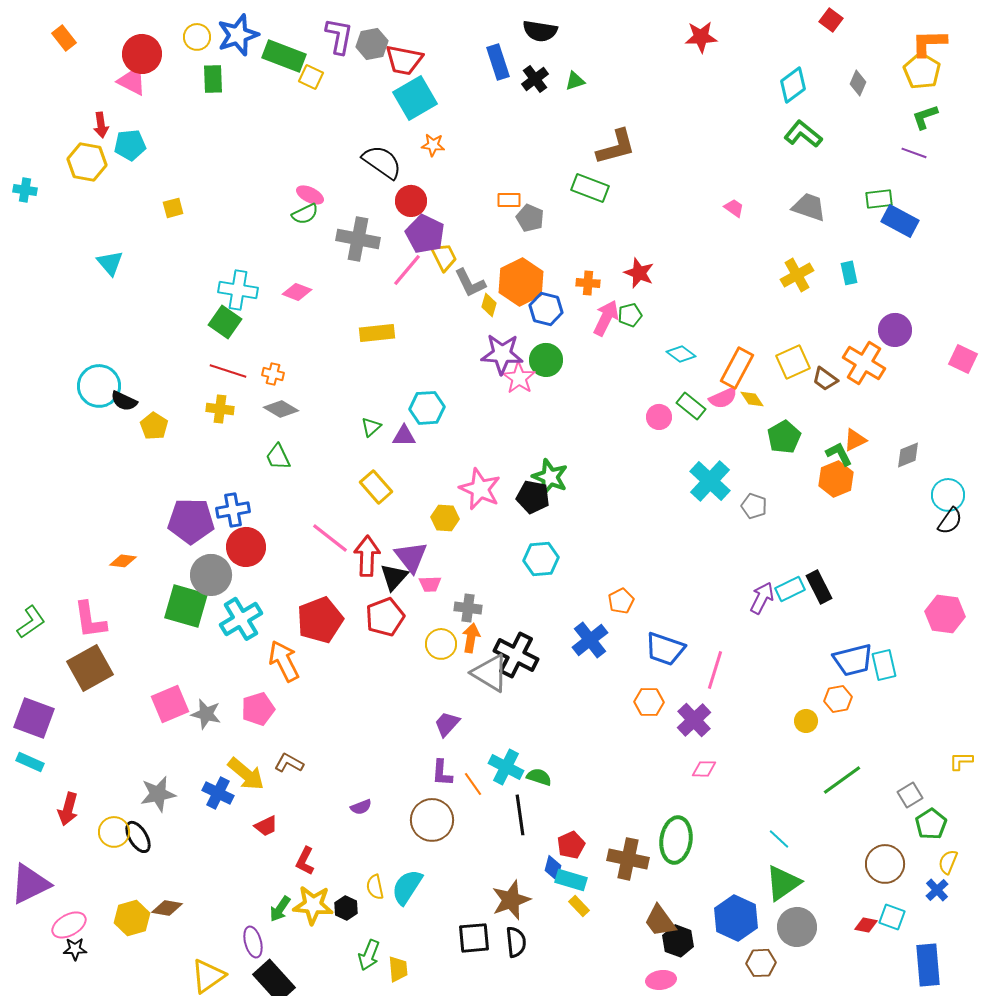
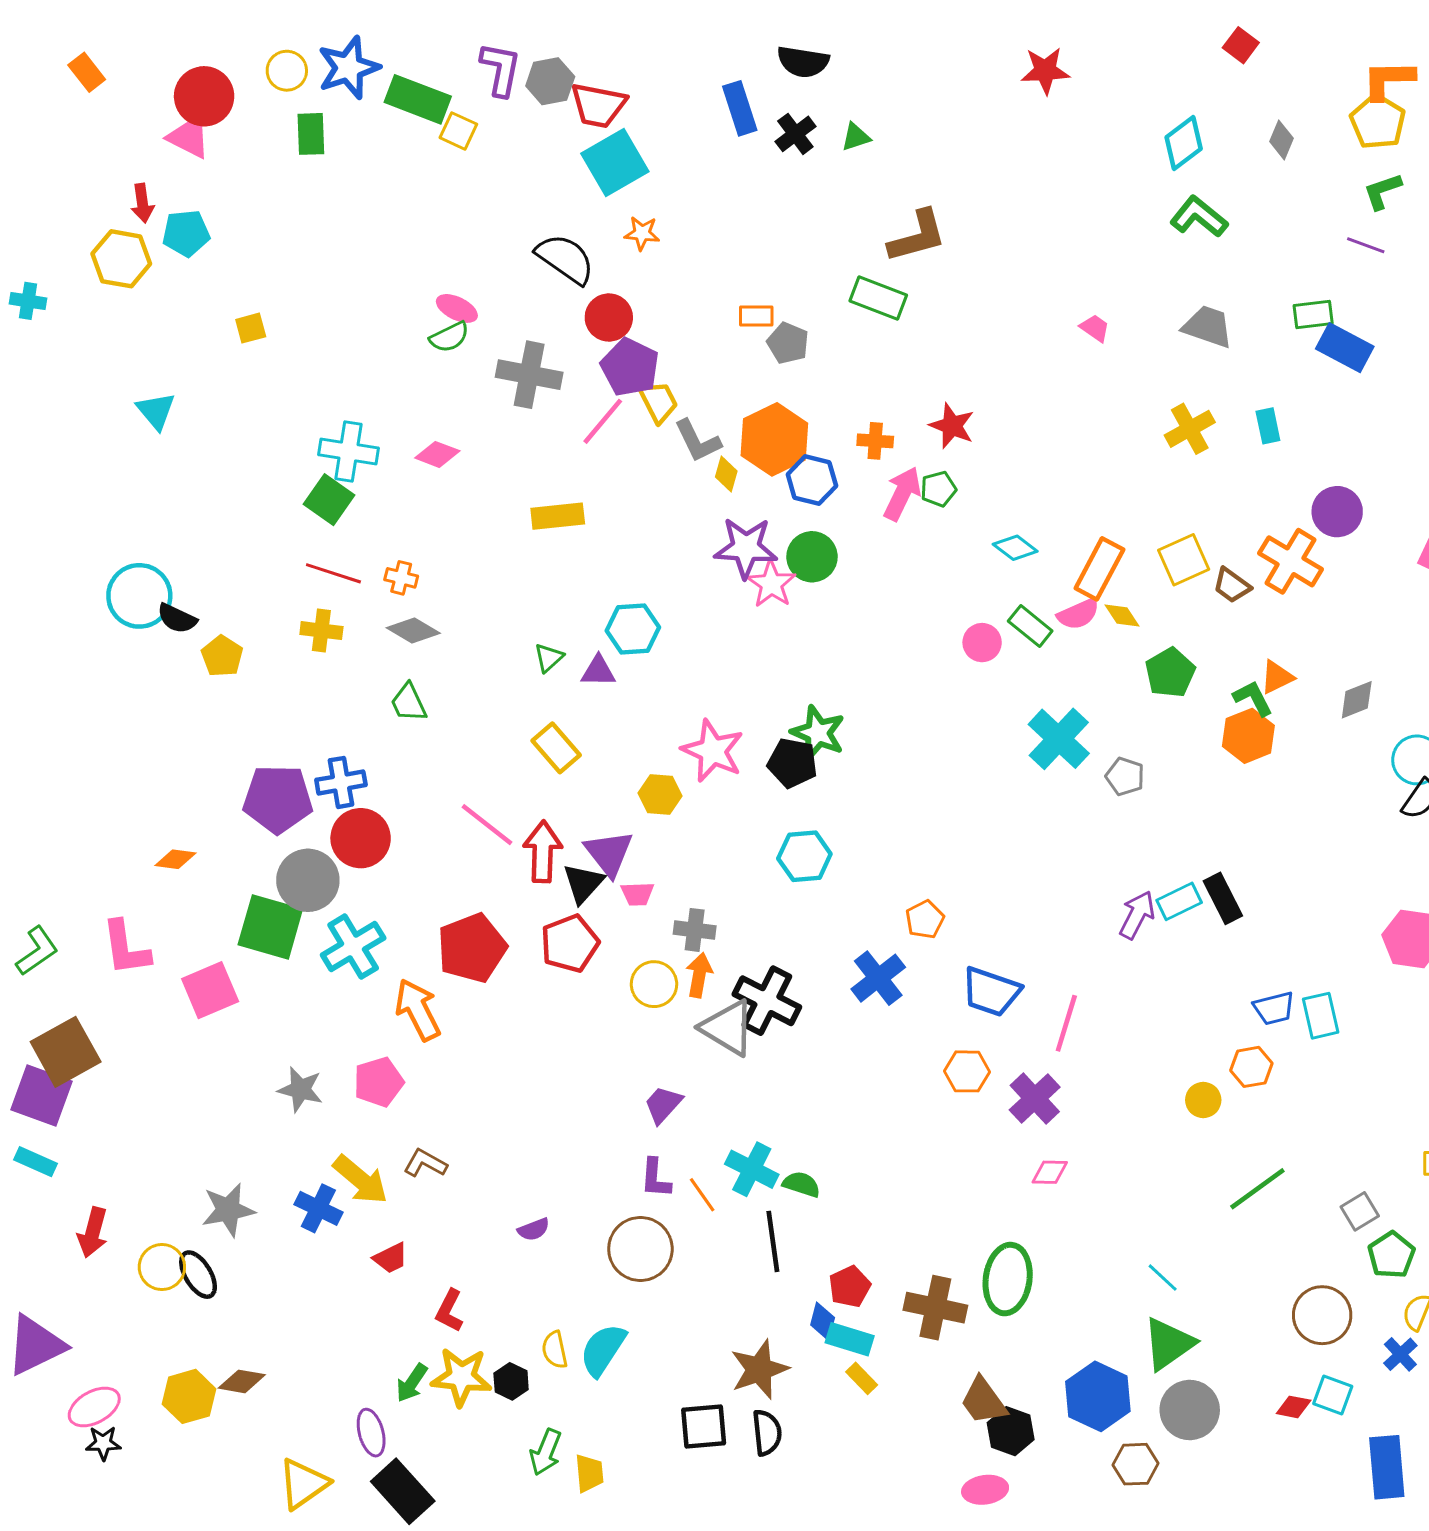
blue trapezoid: (853, 660) -> (1274, 1008), size x0.7
brown square: (90, 668) -> (66, 1052), moved
pink square: (170, 704) -> (210, 990), moved

